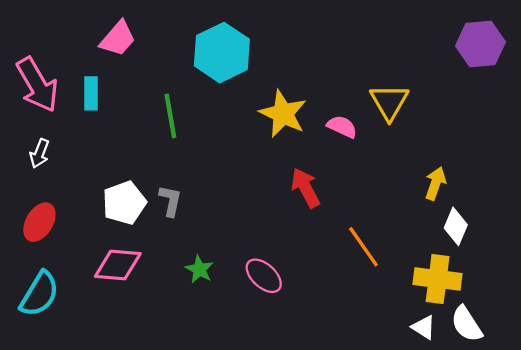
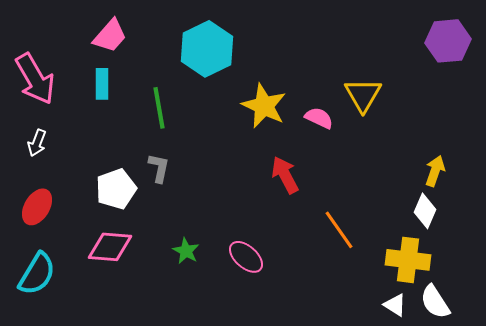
cyan rectangle: (91, 93) -> (102, 84), moved
yellow arrow: (435, 183) -> (435, 171), moved
gray L-shape: (170, 201) -> (159, 168), moved

